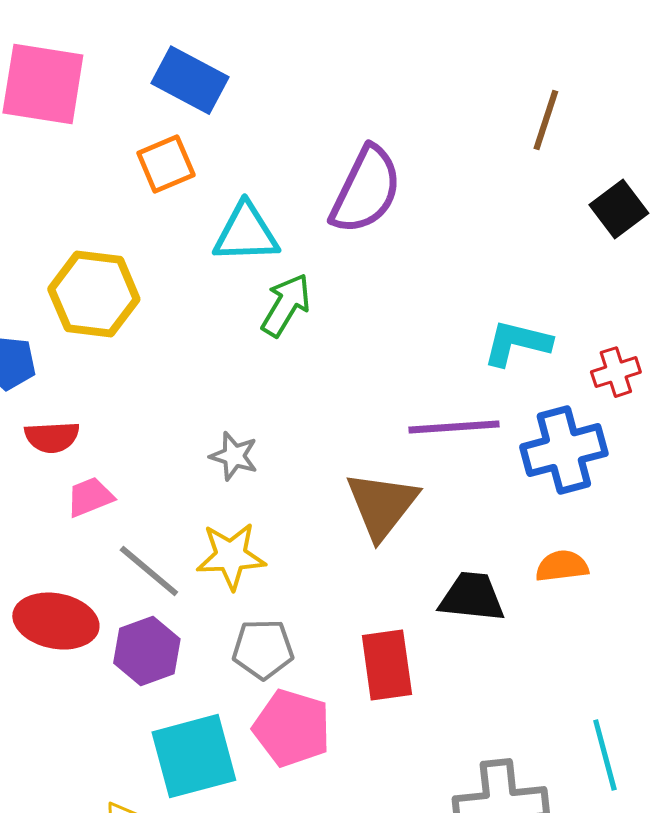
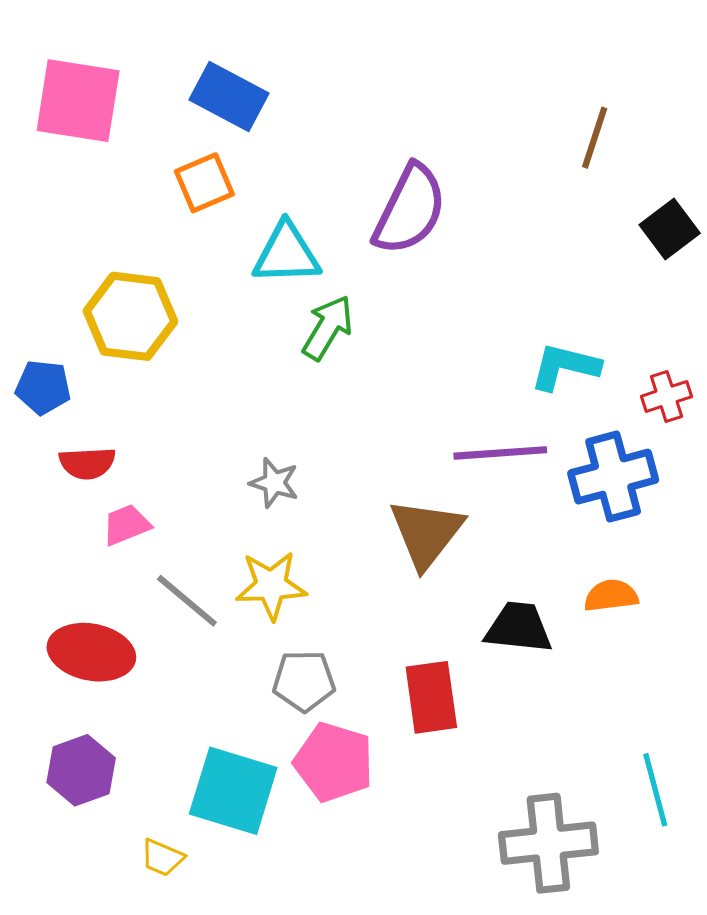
purple hexagon: (147, 651) -> (81, 770), moved
cyan square: (194, 756) -> (233, 791), turned 32

